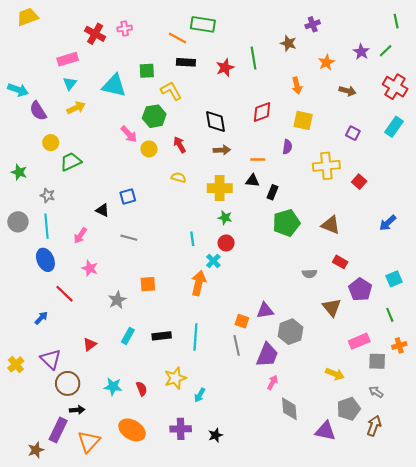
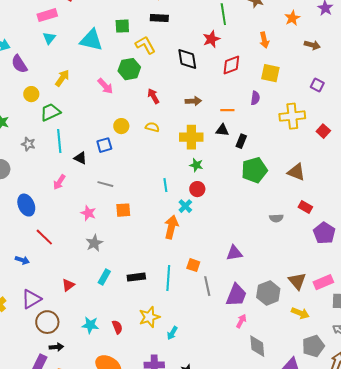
red star: (225, 68) -> (211, 39), moved
yellow arrow: (76, 108) -> (62, 78), moved, turned -30
black diamond: (215, 121) -> (187, 59), moved
yellow circle: (149, 149) -> (121, 126), moved
cyan line: (46, 226) -> (59, 141), moved
pink star: (90, 268) -> (88, 213), moved
orange square: (148, 284) -> (123, 210), moved
brown triangle: (332, 307) -> (297, 281), moved
blue arrow: (41, 318) -> (22, 260), turned 64
orange square: (242, 321) -> (193, 265), moved
gray hexagon: (290, 332) -> (268, 293), moved
purple triangle: (51, 359) -> (31, 299), turned 45

